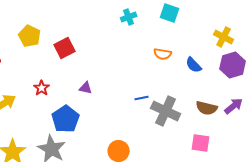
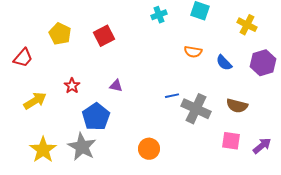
yellow cross: (224, 37) -> (247, 25), moved
red square: (65, 48) -> (104, 36), moved
purple arrow: (234, 106) -> (262, 146), moved

